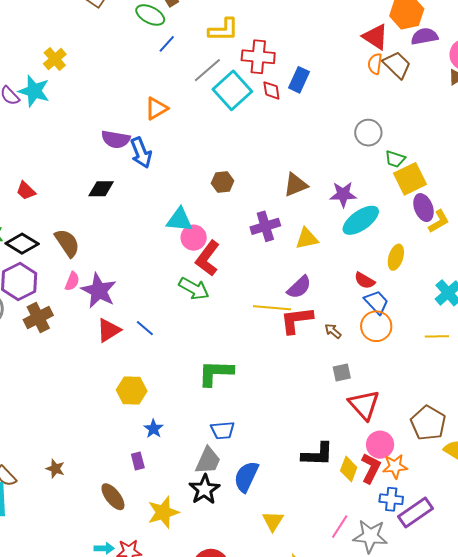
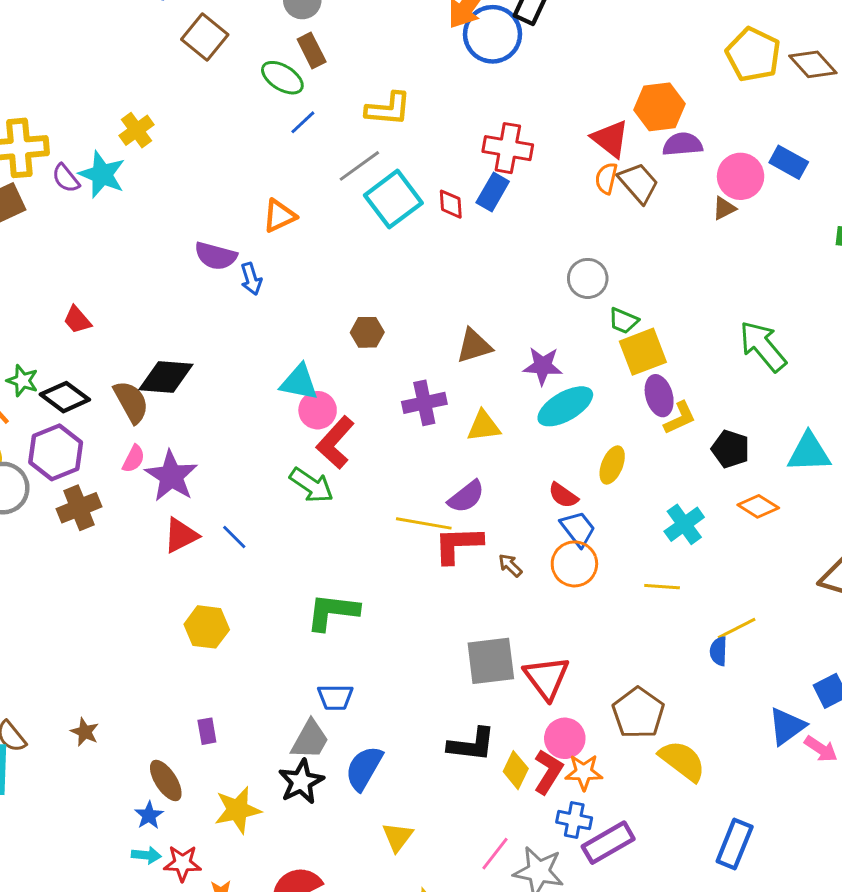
red cross: (258, 57) -> (508, 148), moved
blue arrow: (141, 153) -> (251, 279), size x0.7
black diamond: (101, 189) -> (166, 377), moved, size x1.4
gray square: (342, 372) -> (491, 661), moved, size x1.8
blue star: (154, 429) -> (149, 815), moved

